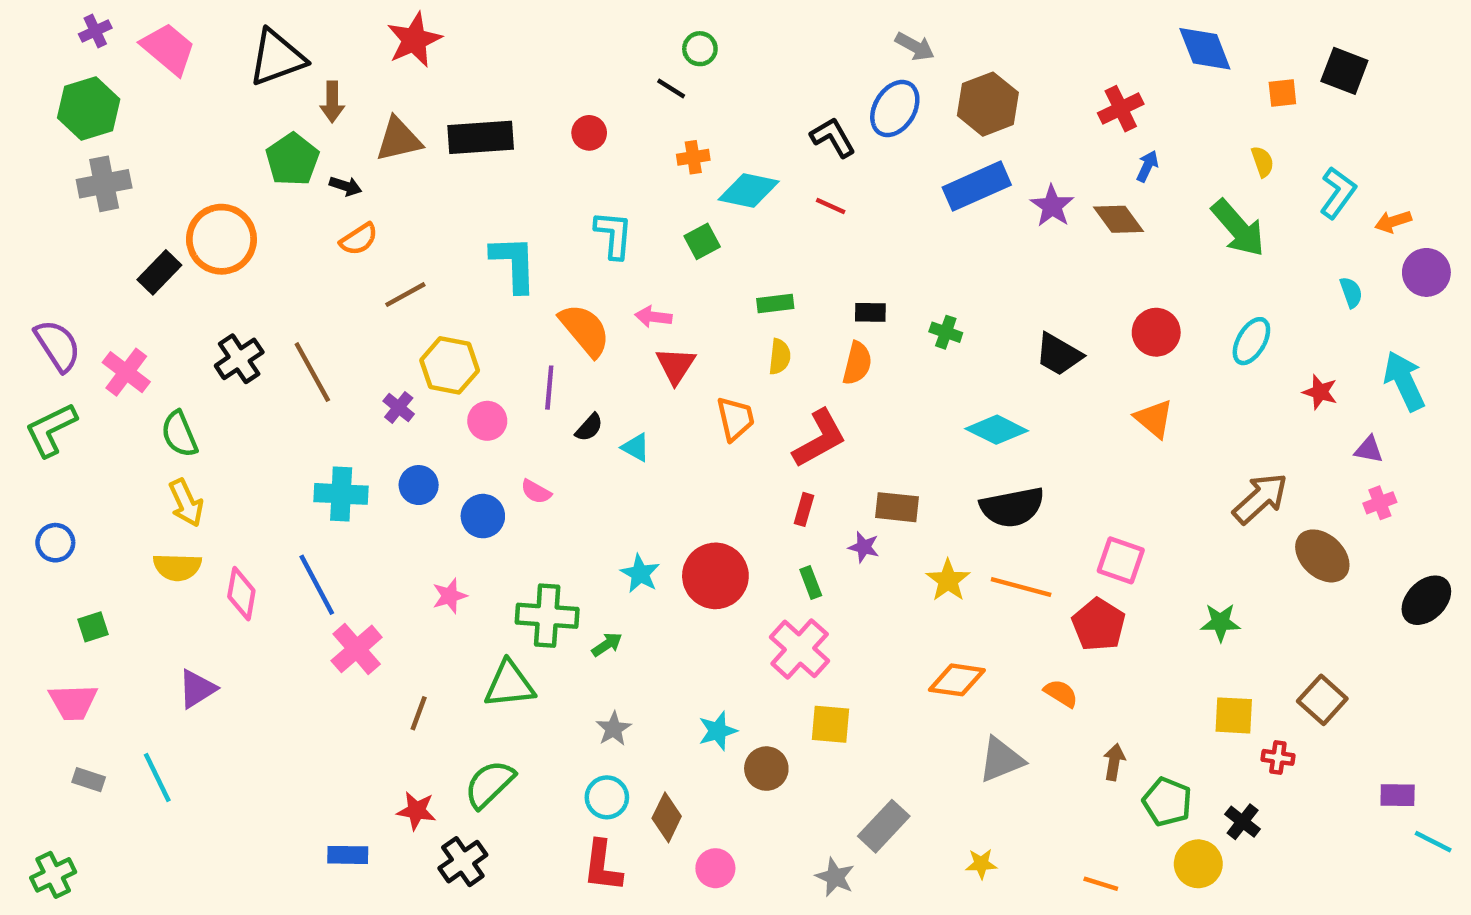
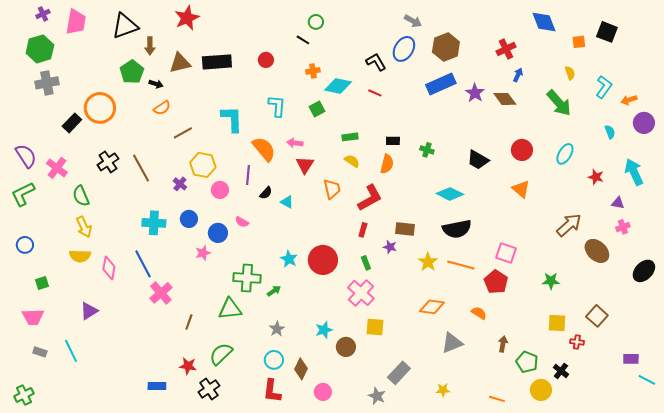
pink trapezoid: (168, 49) -> (76, 22), turned 60
yellow semicircle: (780, 357) -> (352, 161), turned -63
pink star: (450, 596) -> (203, 253), moved

